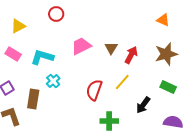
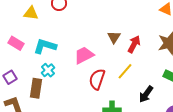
yellow triangle: (18, 26) -> (31, 13), moved, turned 35
pink trapezoid: (81, 46) -> (84, 55), moved
cyan cross: (53, 81) -> (48, 70), moved

